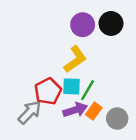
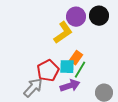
yellow L-shape: (75, 59) -> (63, 33), moved
orange rectangle: (94, 111) -> (76, 58), moved

